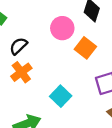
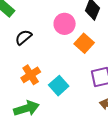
orange cross: (21, 72) -> (31, 75), moved

